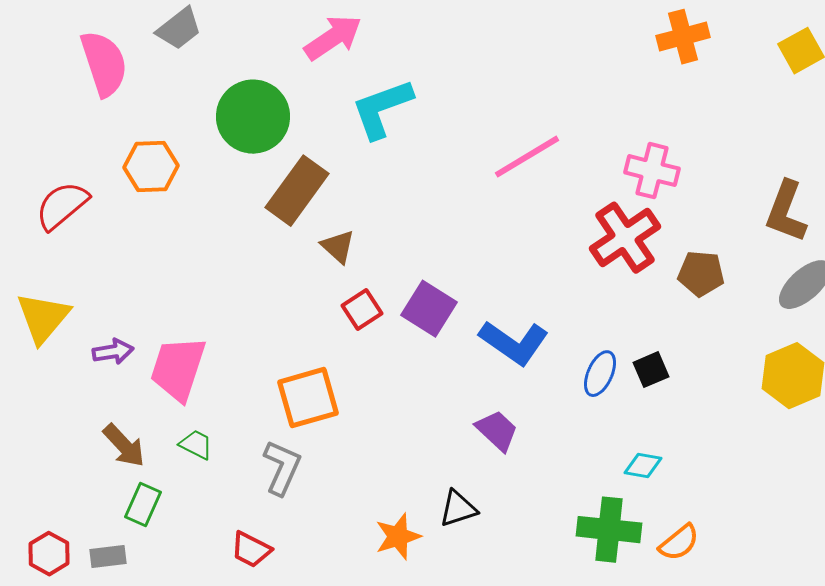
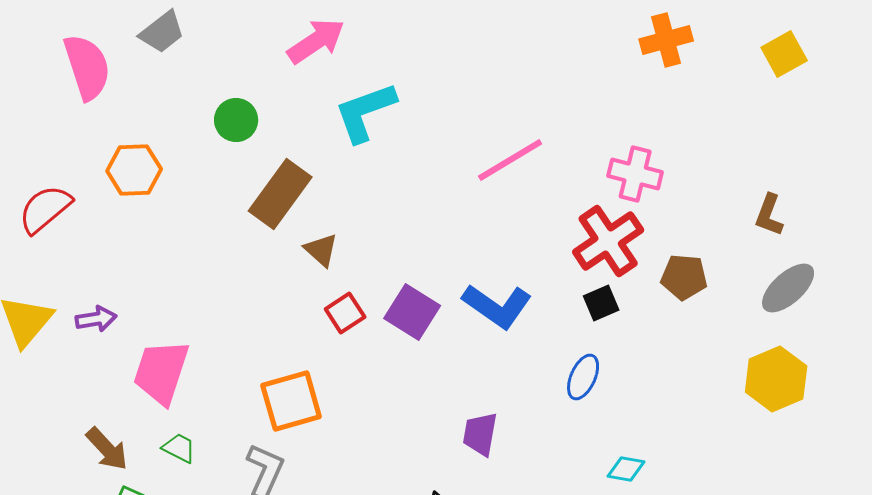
green circle: (253, 117) -> (236, 120), size x0.6
brown L-shape: (786, 212) -> (769, 215), size x0.7
blue L-shape: (514, 343) -> (497, 306), moved
purple arrow: (113, 352) -> (96, 319), moved
black square: (651, 370) -> (601, 303), moved
purple trapezoid: (497, 431) -> (480, 434), turned -123

